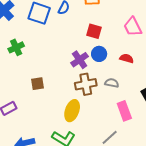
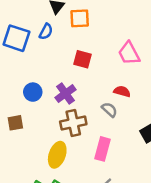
blue circle: (99, 54) -> (33, 92), moved
gray semicircle: (112, 83) -> (109, 110), moved, turned 32
pink rectangle: (124, 111) -> (103, 149), moved, turned 36

